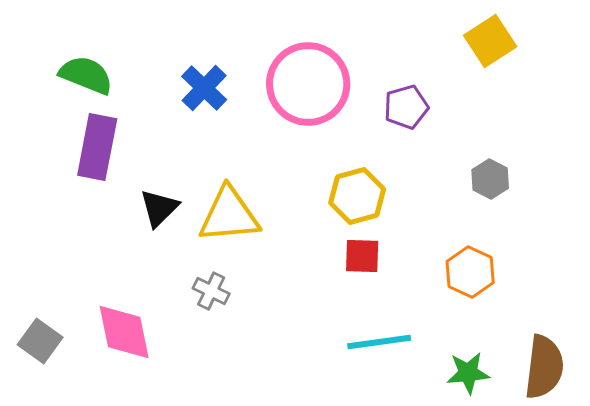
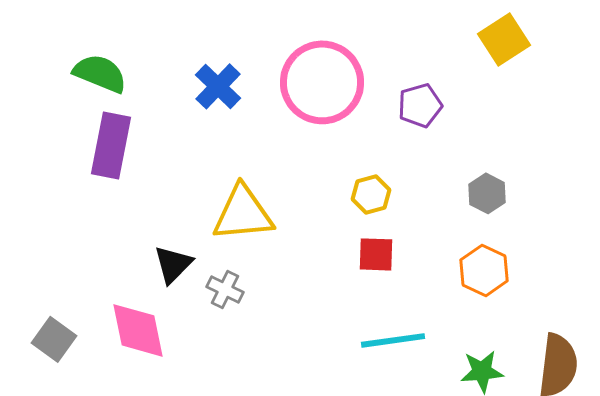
gray hexagon: (490, 179) -> (487, 193), moved
yellow hexagon: (357, 196) -> (371, 194), size x0.7
black triangle: (159, 208) -> (173, 264), moved

